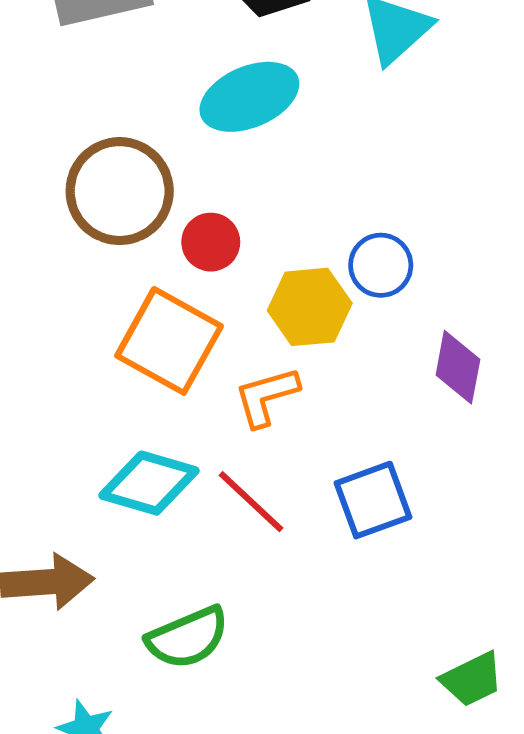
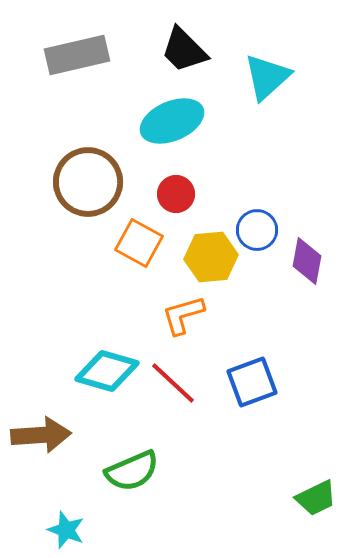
red circle: (211, 242) -> (176, 194), moved
orange square: (169, 341) -> (139, 243), moved, size x0.7
purple diamond: (458, 367) -> (307, 261), moved

